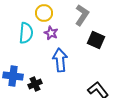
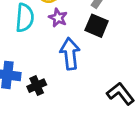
black square: (96, 40) -> (97, 26), moved

